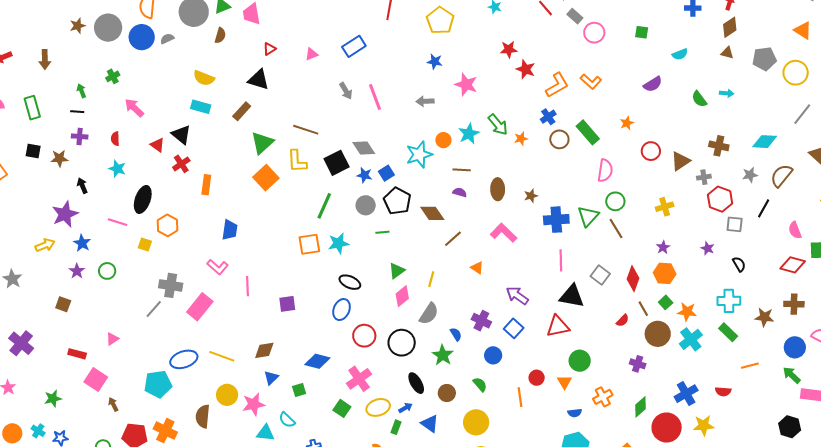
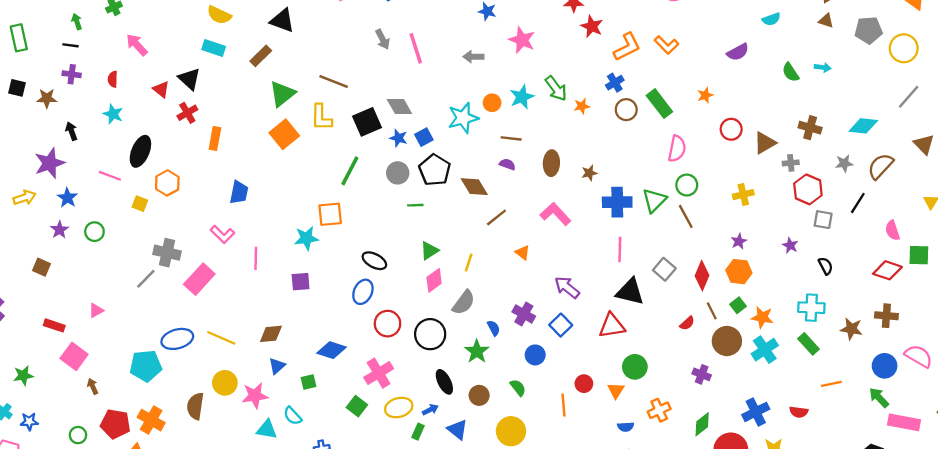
cyan star: (338, 243) -> (306, 238), moved

